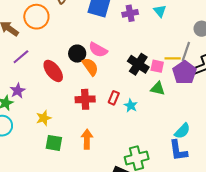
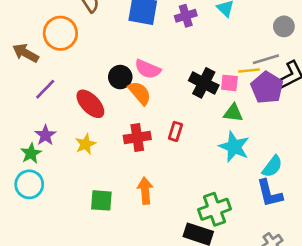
gray line: (186, 51) -> (266, 59), turned 60
cyan star: (131, 106) -> (234, 147), moved, size x1.6
yellow star: (44, 118) -> (86, 144), moved

